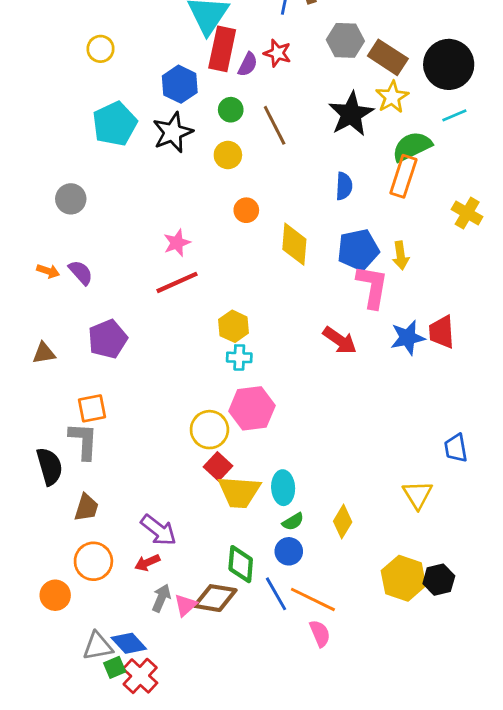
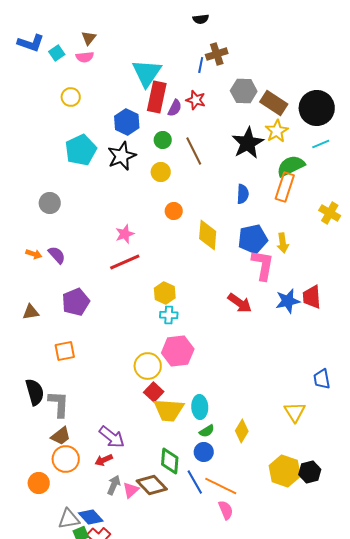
gray L-shape: (84, 441) -> (59, 404), moved
brown trapezoid: (86, 507) -> (61, 436), moved, turned 35
brown diamond: (215, 598) -> (152, 485), turned 36

